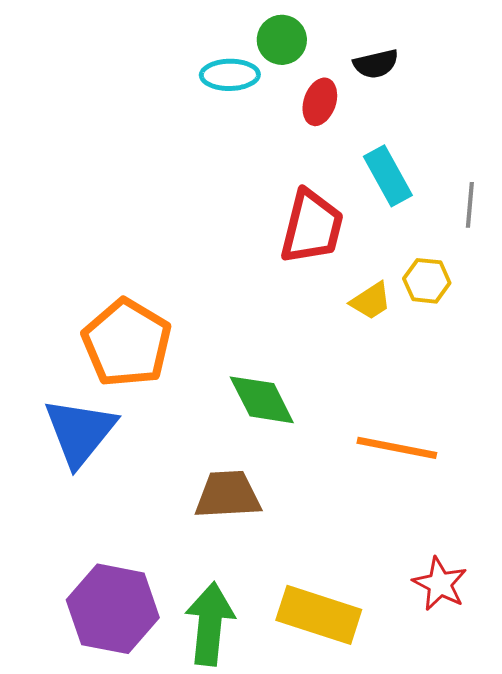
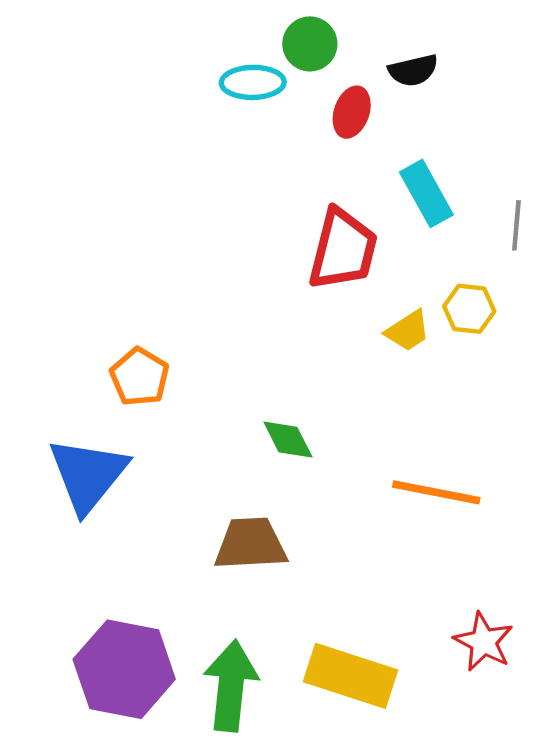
orange pentagon: (127, 343) -> (140, 377), size x0.6
green diamond: (262, 400) -> (288, 440), size x0.7

